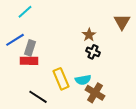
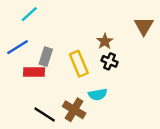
gray rectangle: (30, 48) -> (46, 57), moved
yellow rectangle: (61, 79) -> (79, 64), moved
brown cross: (95, 93) -> (74, 110), moved

